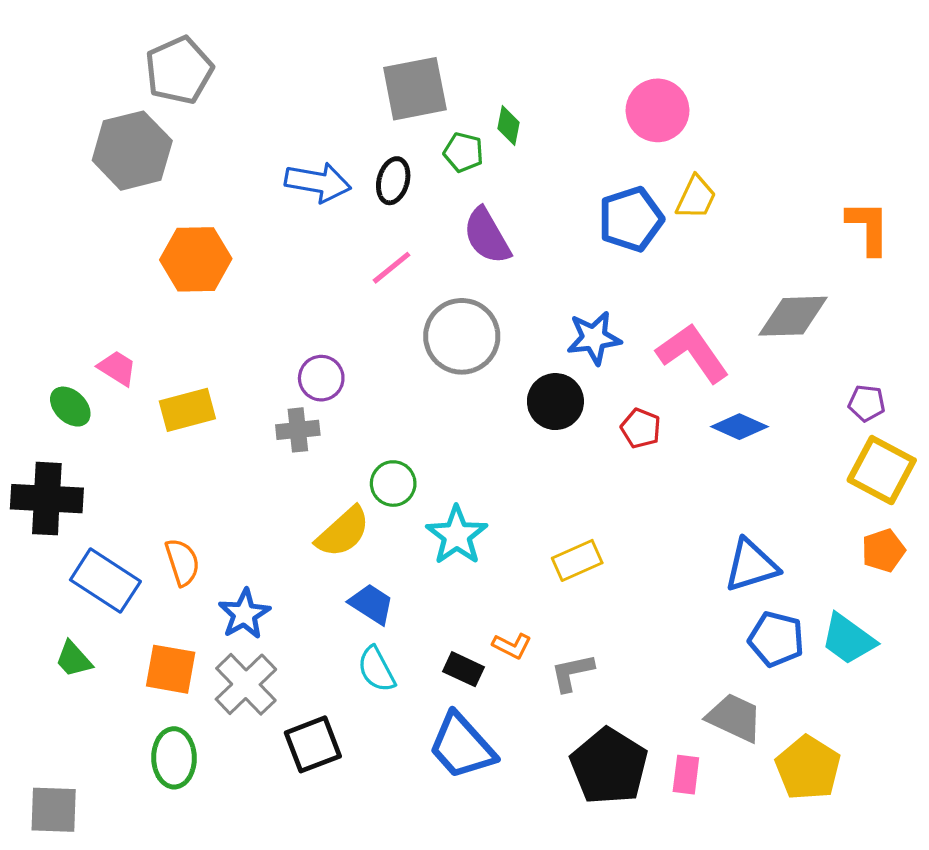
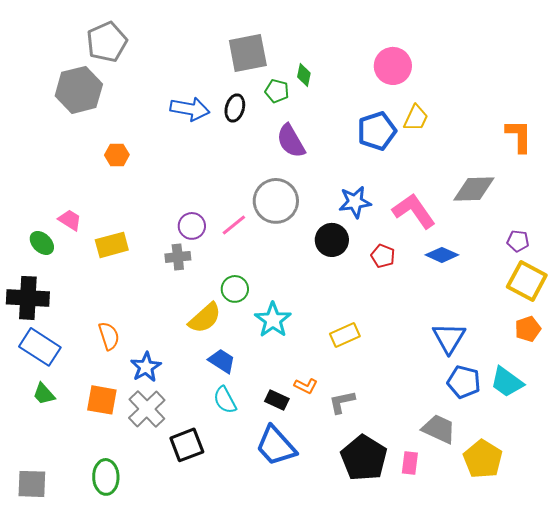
orange hexagon: (196, 259) -> (117, 155), size x0.6
pink line: (391, 268) -> (234, 225), moved
blue triangle: (751, 565) -> (449, 338), turned -42
blue rectangle: (105, 581) -> (40, 347), moved
green ellipse: (174, 758) -> (106, 477), moved

